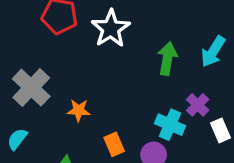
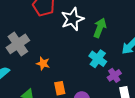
green arrow: (167, 59) -> (100, 28), moved
cyan cross: (170, 125) -> (98, 59), moved

